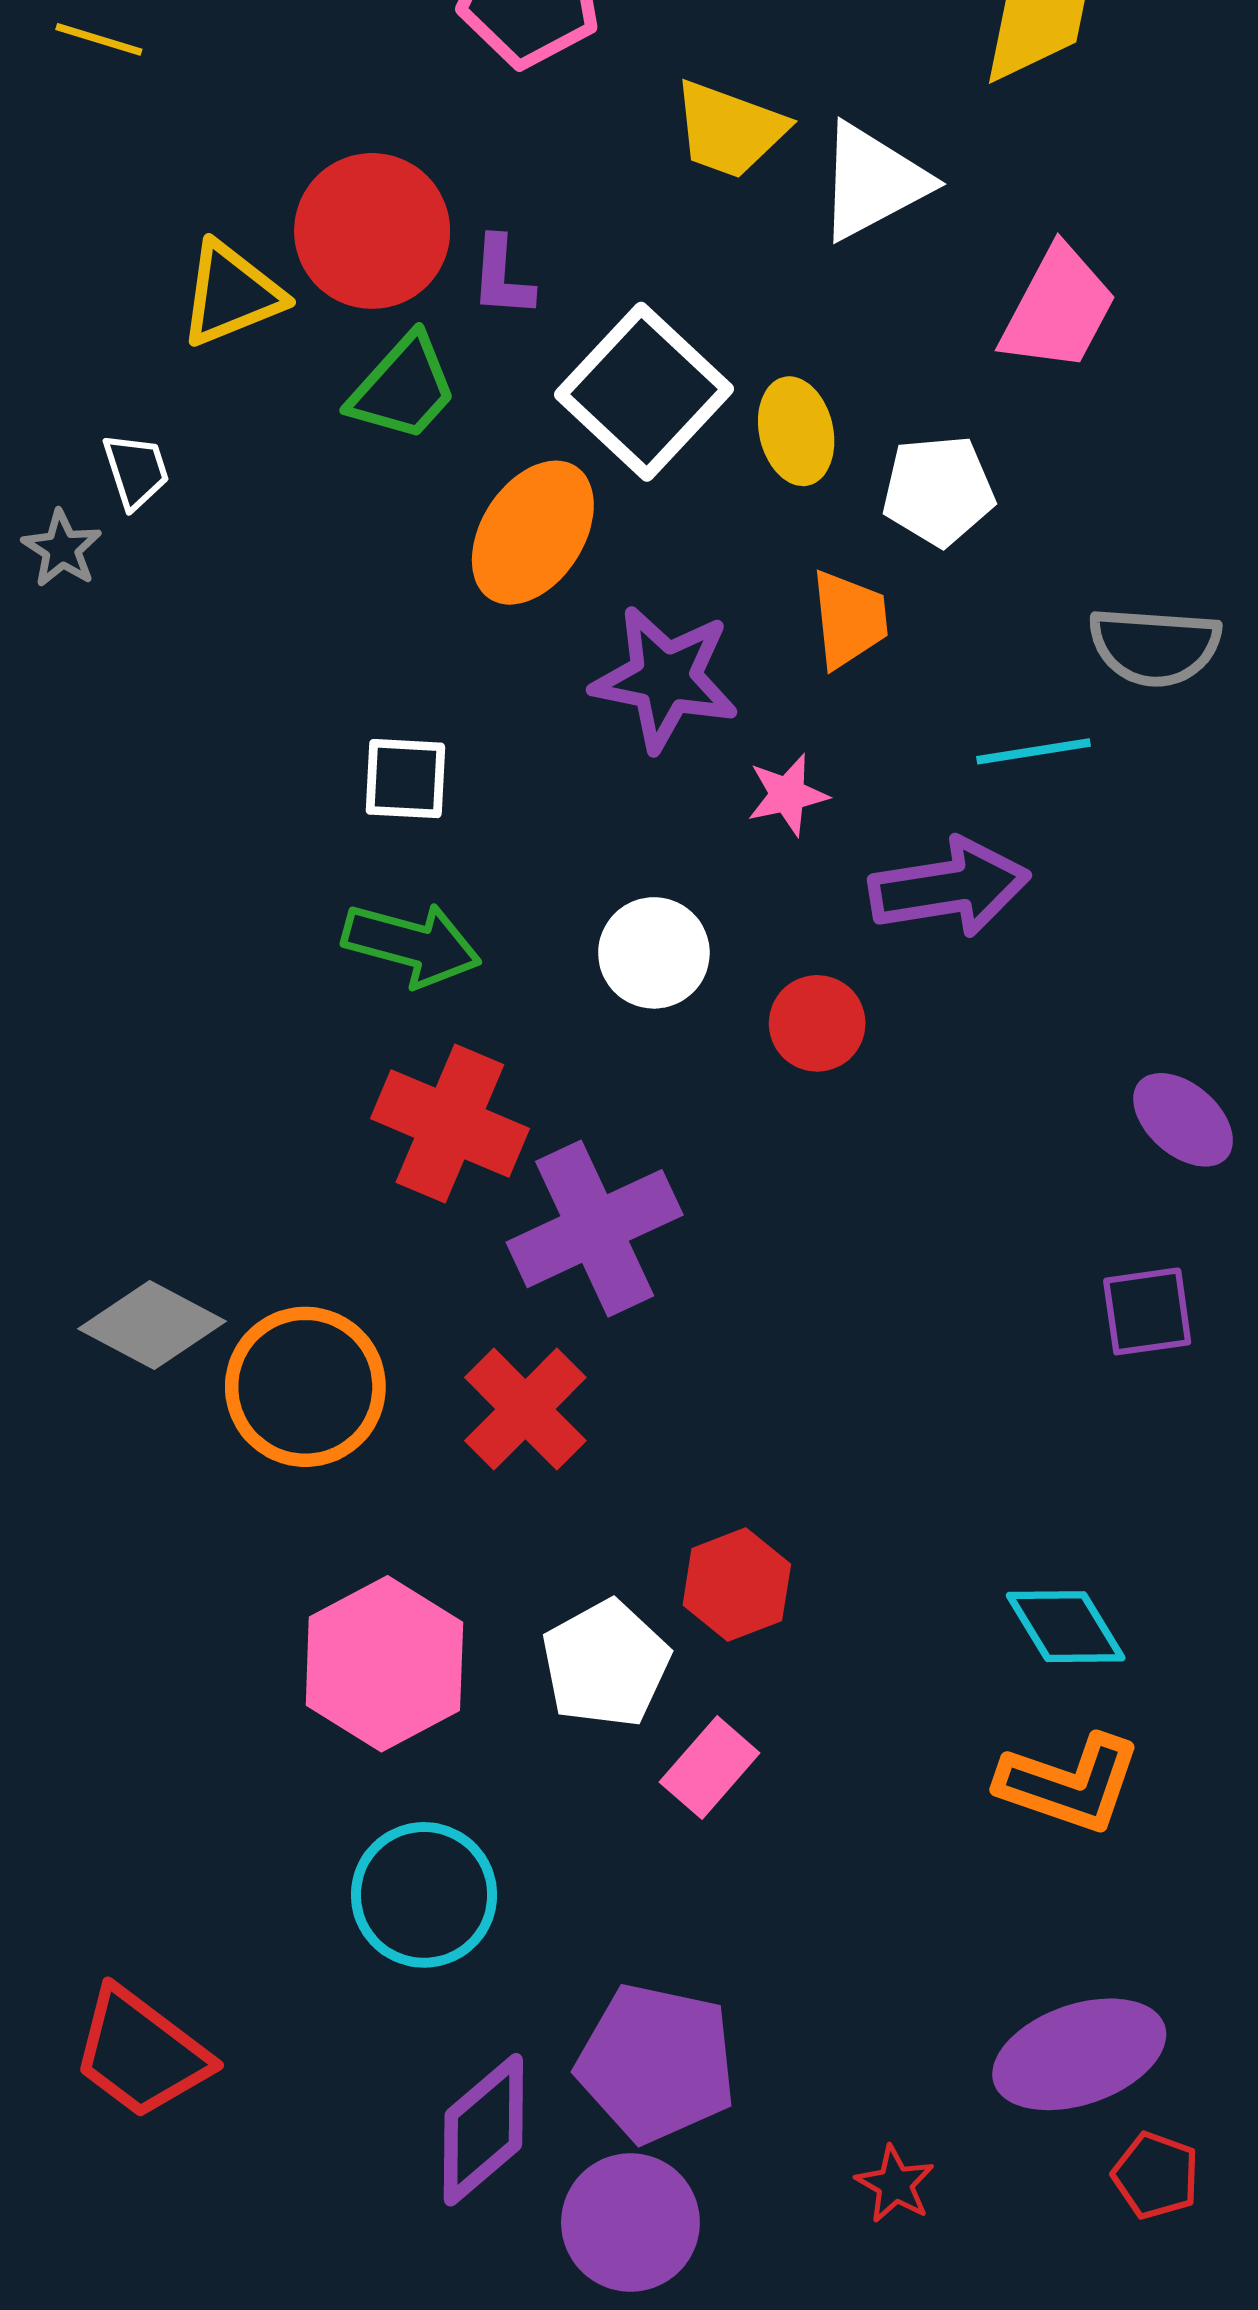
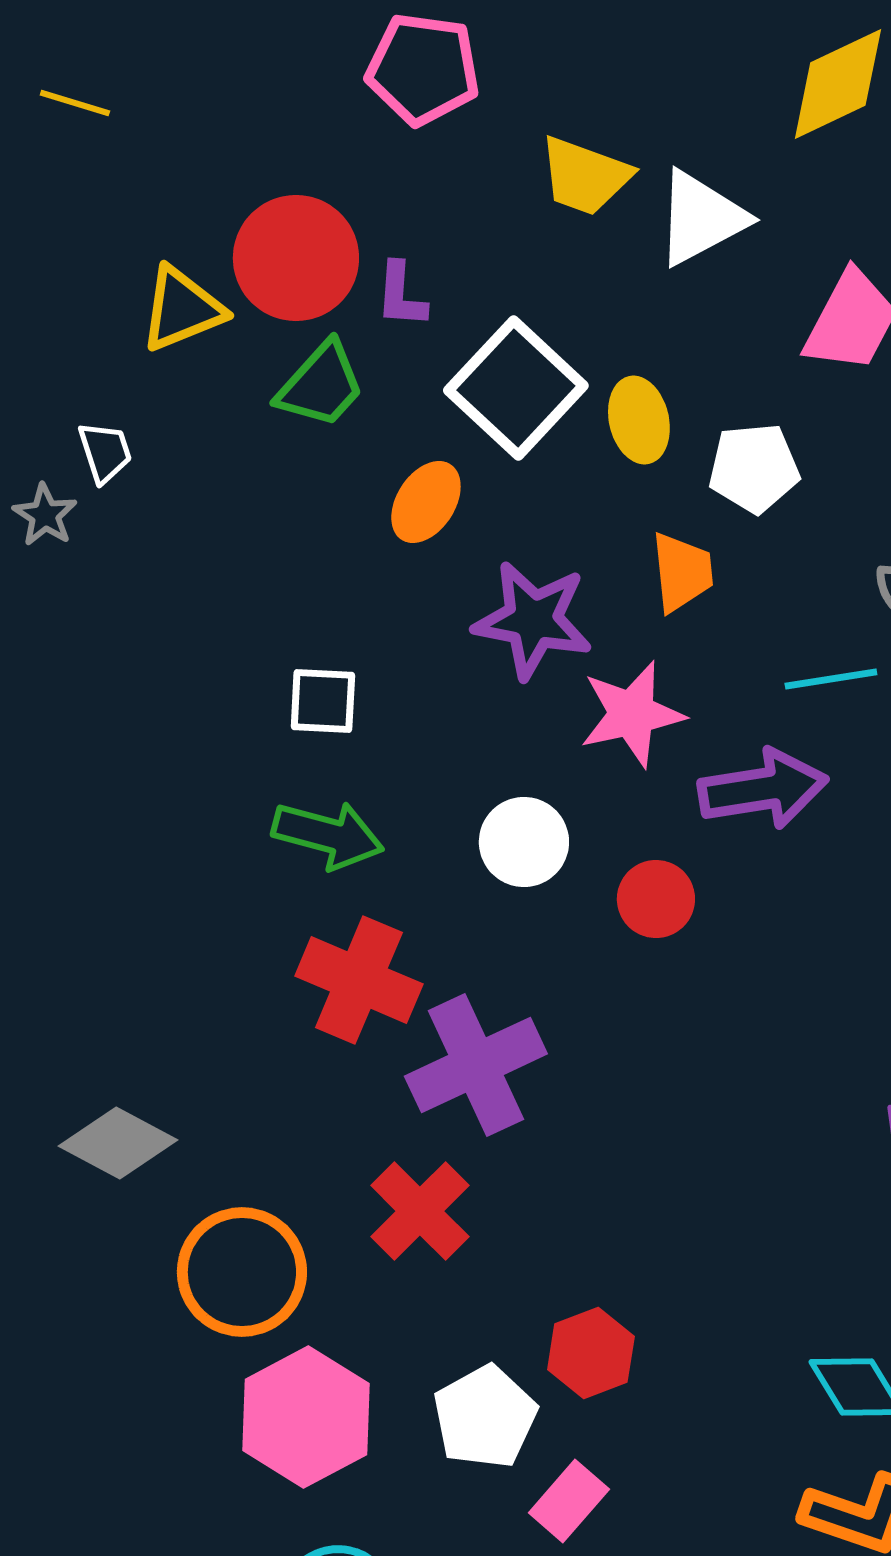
orange ellipse: (533, 533) -> (426, 502), size x0.7
pink star: (787, 795) -> (632, 714), size x1.6
orange circle: (305, 1387) -> (242, 1272), moved

